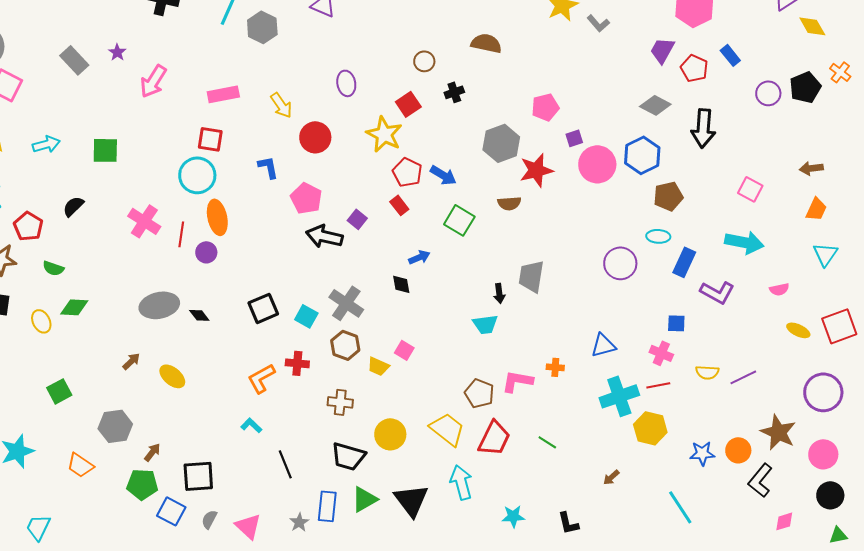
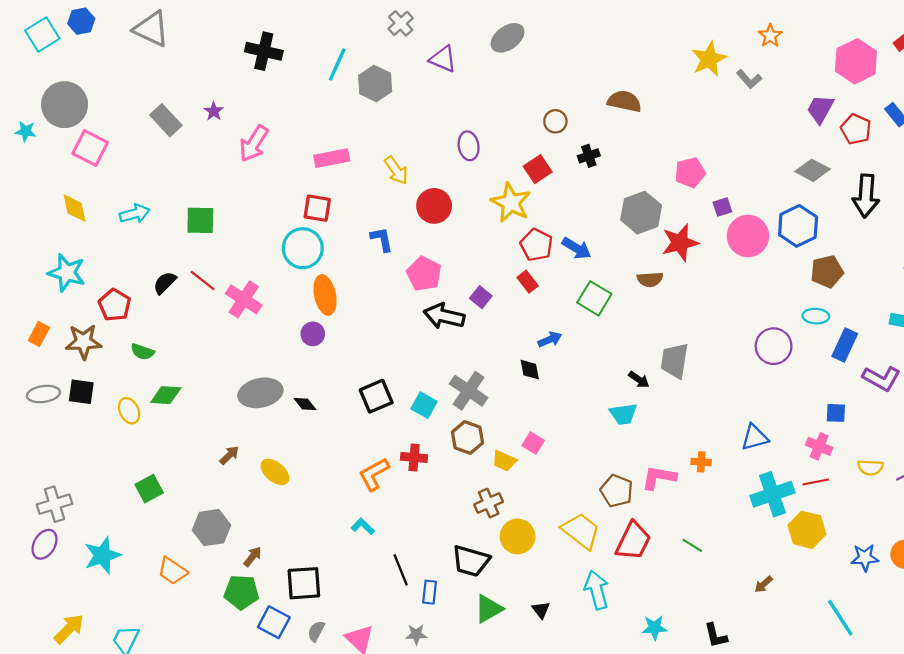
red line: (181, 234) -> (203, 280), moved, turned -60
black arrow: (499, 293) -> (639, 380), turned -48
brown cross: (340, 402) -> (489, 503), moved, turned -30
black triangle: (411, 500) -> (541, 610), size x0.5
blue rectangle: (327, 506) -> (430, 592), moved, size x0.7
gray star: (299, 522) -> (416, 634), turned 30

